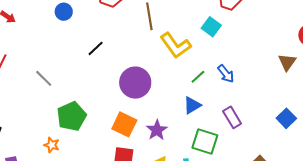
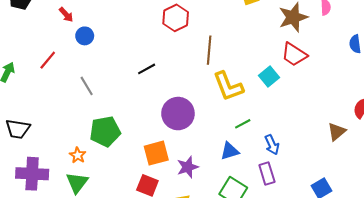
blue circle: (64, 12) -> (85, 36), moved
blue arrow: (226, 74) -> (272, 145), moved
orange square: (124, 124) -> (156, 153), turned 35

